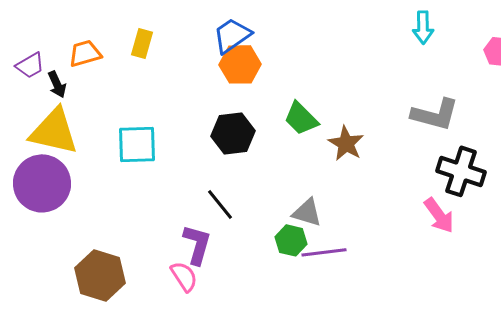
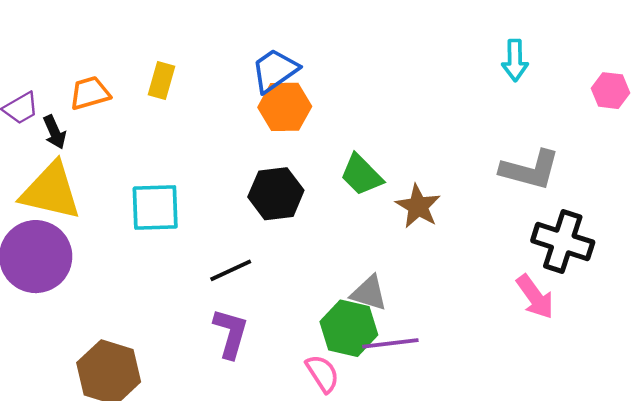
black line: (220, 204) -> (231, 270), moved, turned -76
green hexagon: (291, 240) -> (349, 328), size x1.4
pink semicircle: (184, 276) -> (322, 374), moved

